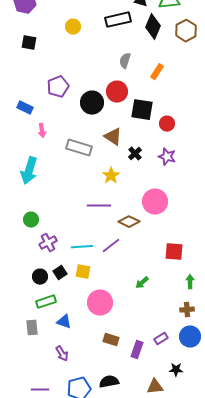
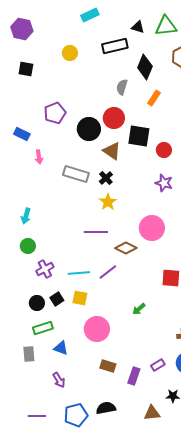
black diamond: (153, 27) -> (145, 67), moved
brown triangle: (113, 137) -> (112, 151), moved
black cross: (135, 154) -> (106, 178), moved
cyan arrow: (29, 171) -> (26, 216), moved, size x0.6

